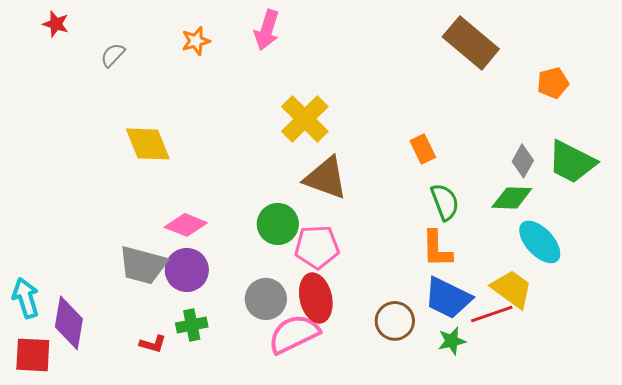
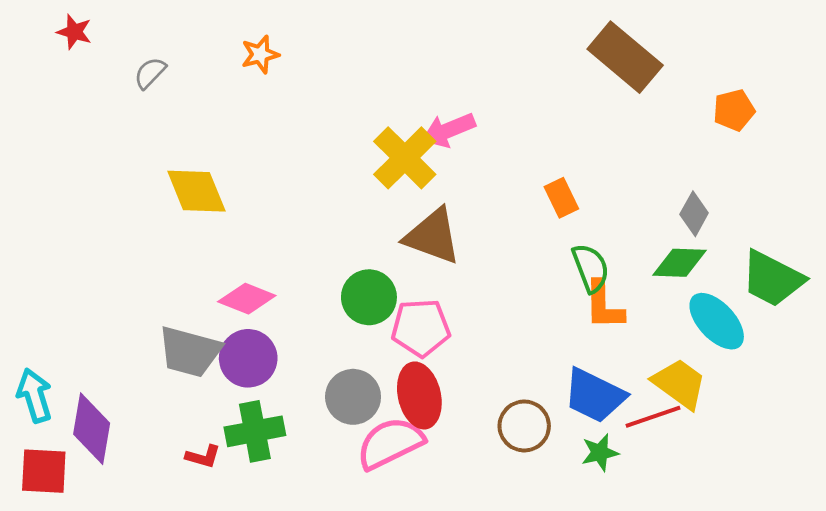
pink arrow: (267, 30) -> (449, 130), moved, turned 51
green trapezoid: (572, 162) -> (772, 279), moved
orange L-shape: (437, 249) -> (604, 305), moved
green cross: (192, 325) -> (255, 431), size x1.4

